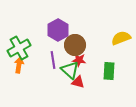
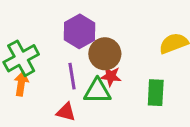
green triangle: (70, 70) -> (97, 91), turned -42
red triangle: (78, 82) -> (66, 112), moved

